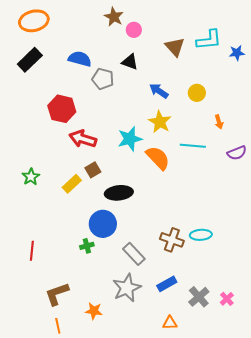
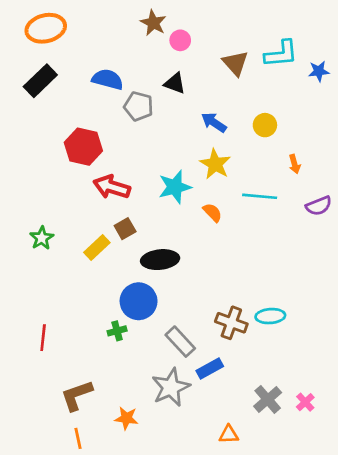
orange semicircle: (158, 158) -> (212, 212), size x0.6
blue rectangle: (167, 284) -> (210, 368), moved

